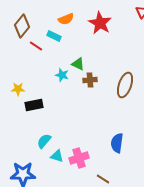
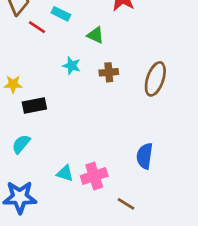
green triangle: (78, 64) -> (95, 35), moved
cyan semicircle: (44, 141) -> (21, 144), moved

